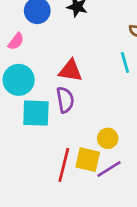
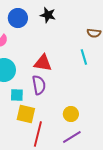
cyan square: (36, 113) -> (17, 95), size x0.6
yellow square: (88, 160) -> (26, 114), moved

